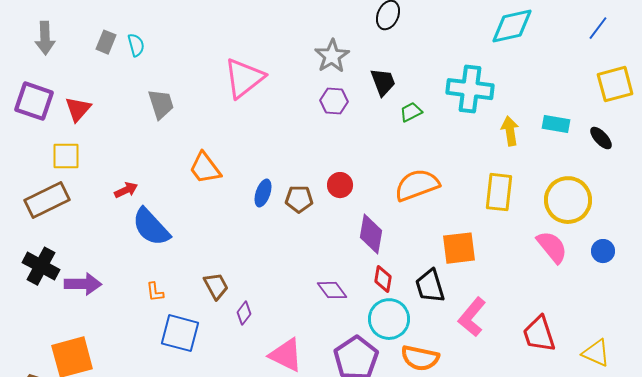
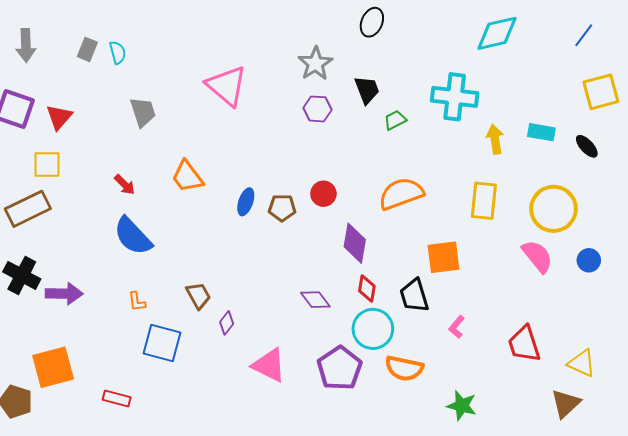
pink triangle: (244, 78) -> (227, 86), turned -42
red arrow: (126, 190) -> (125, 185), moved, turned 70
pink L-shape: (472, 317) -> (457, 327), size x0.6

